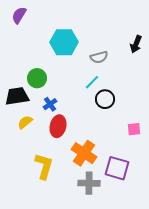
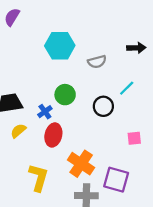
black arrow: (136, 44) -> (136, 48), turned -114
green circle: (37, 78) -> (65, 95), moved
cyan line: (92, 82) -> (127, 88), moved

